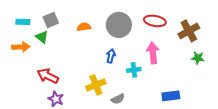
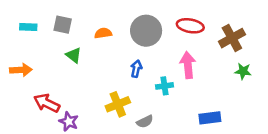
gray square: (51, 20) -> (63, 25), turned 35
green triangle: (42, 37) -> (74, 55), moved
orange arrow: (21, 47) -> (21, 70), moved
red arrow: (48, 76) -> (47, 103), moved

